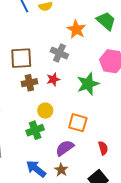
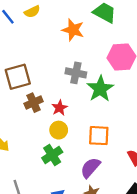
gray cross: (59, 53) -> (76, 73), moved
red star: (53, 79) -> (60, 108), moved

